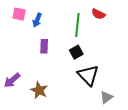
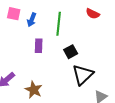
green line: (77, 25) -> (59, 24), moved
black triangle: (88, 75) -> (83, 75), turned 30

